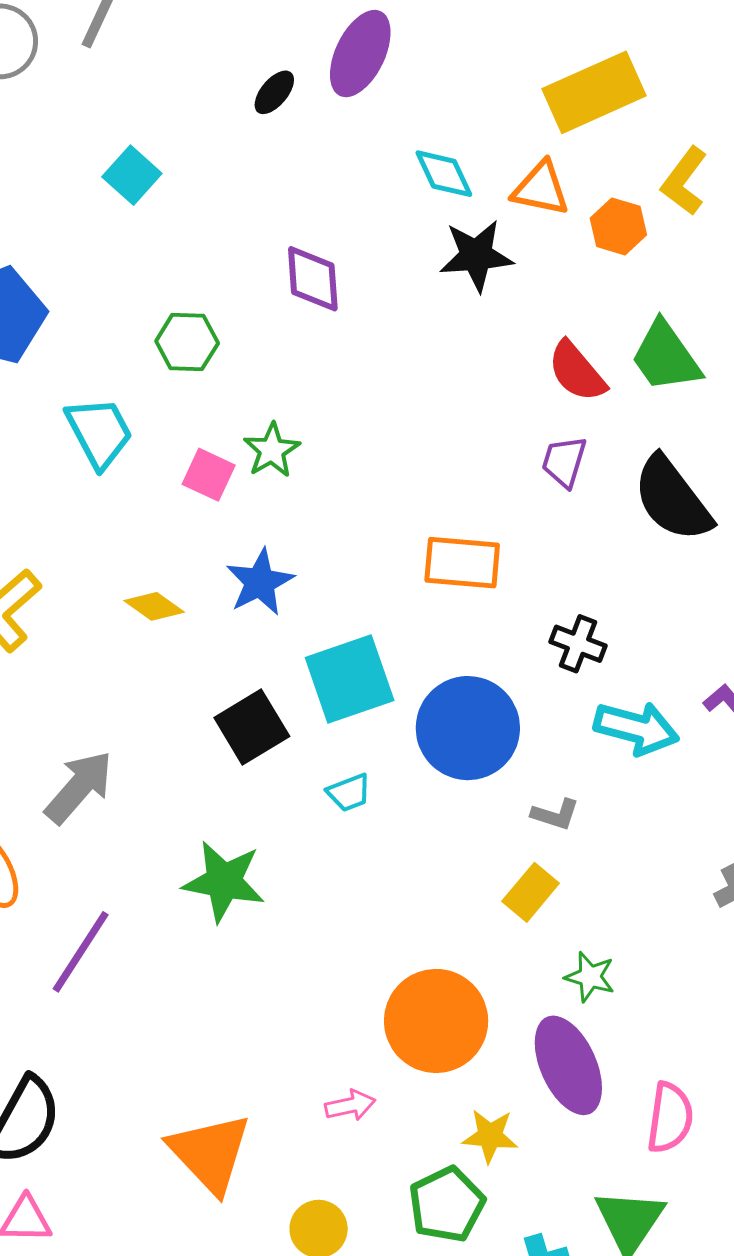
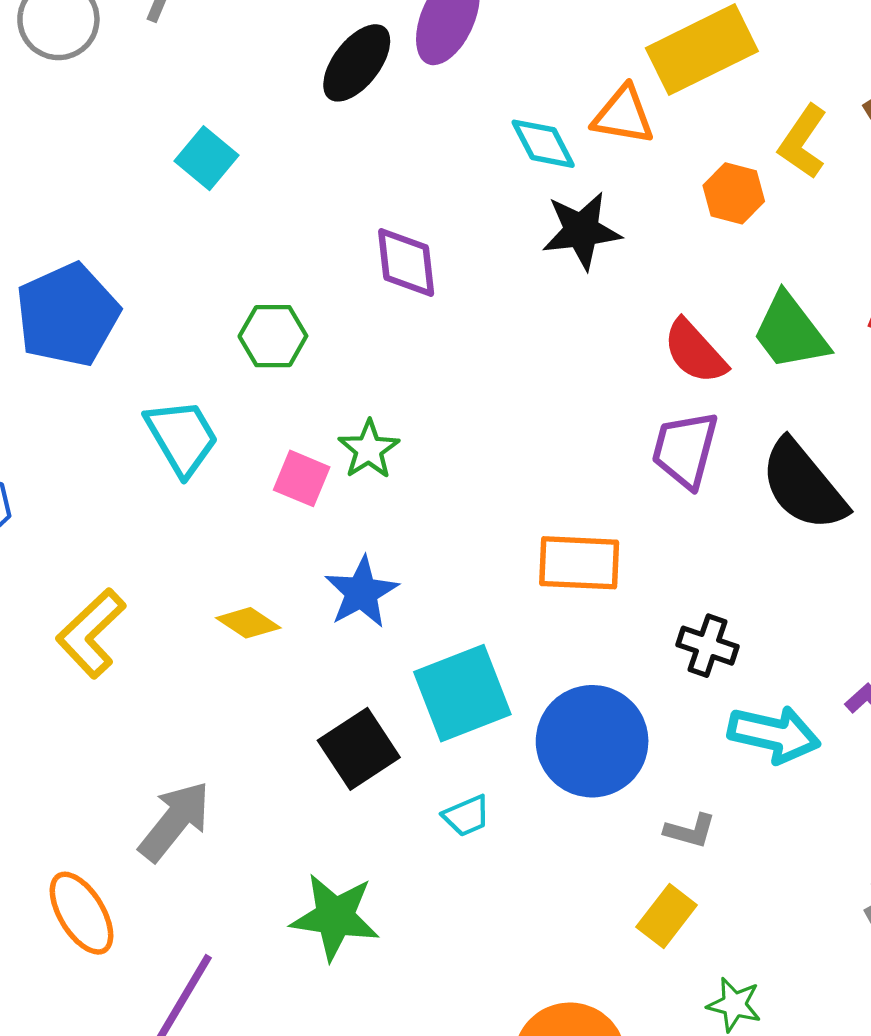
black ellipse: (274, 92) -> (357, 63), size x1.6
orange triangle: (541, 189) -> (623, 115), moved
purple trapezoid: (564, 462) -> (685, 450), size x1.4

